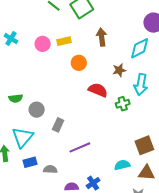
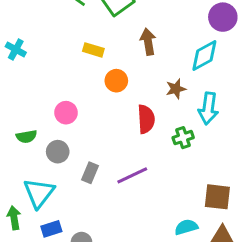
yellow rectangle: (64, 41) -> (93, 50), turned 32
pink circle: (43, 44) -> (66, 113), moved
red semicircle: (98, 90) -> (146, 119), turned 66
brown square: (144, 145) -> (217, 197), turned 30
purple line: (80, 147) -> (132, 175), moved

